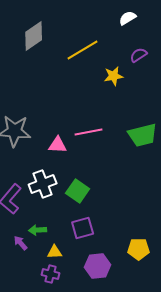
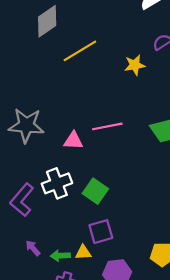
yellow line: (83, 50) -> (80, 51), moved
green arrow: (38, 230) -> (60, 256), moved
yellow triangle: (55, 252) -> (83, 252), moved

